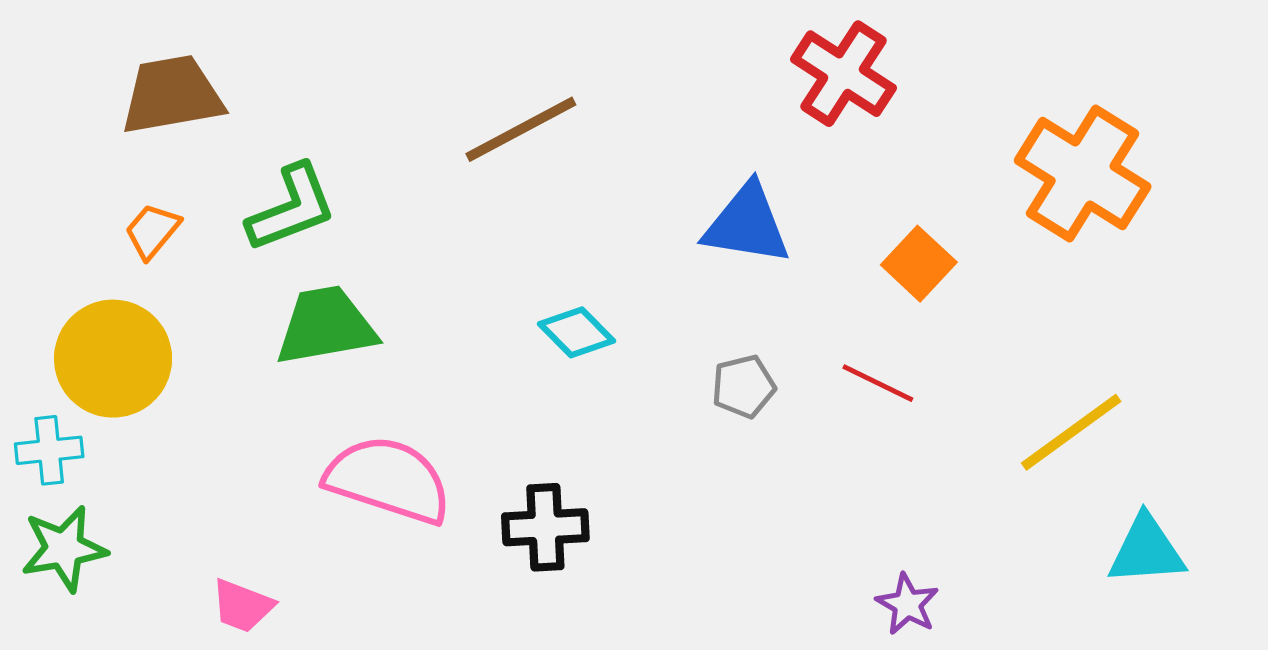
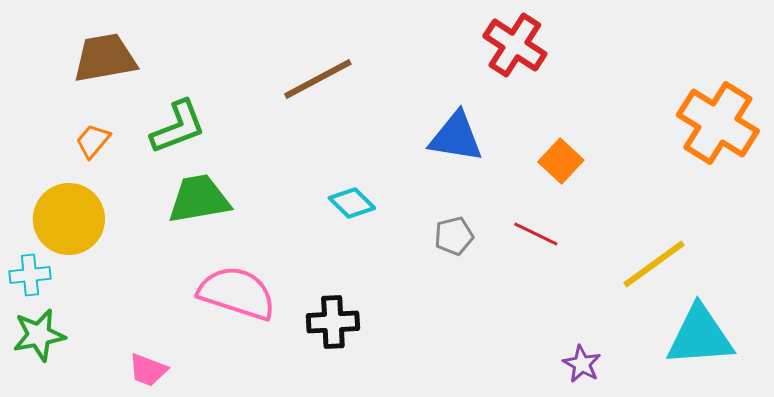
orange cross: (1083, 174) -> (718, 123), moved
cyan triangle: (1146, 550) -> (700, 336), size x1.4
purple star: (907, 604) -> (582, 364), moved

